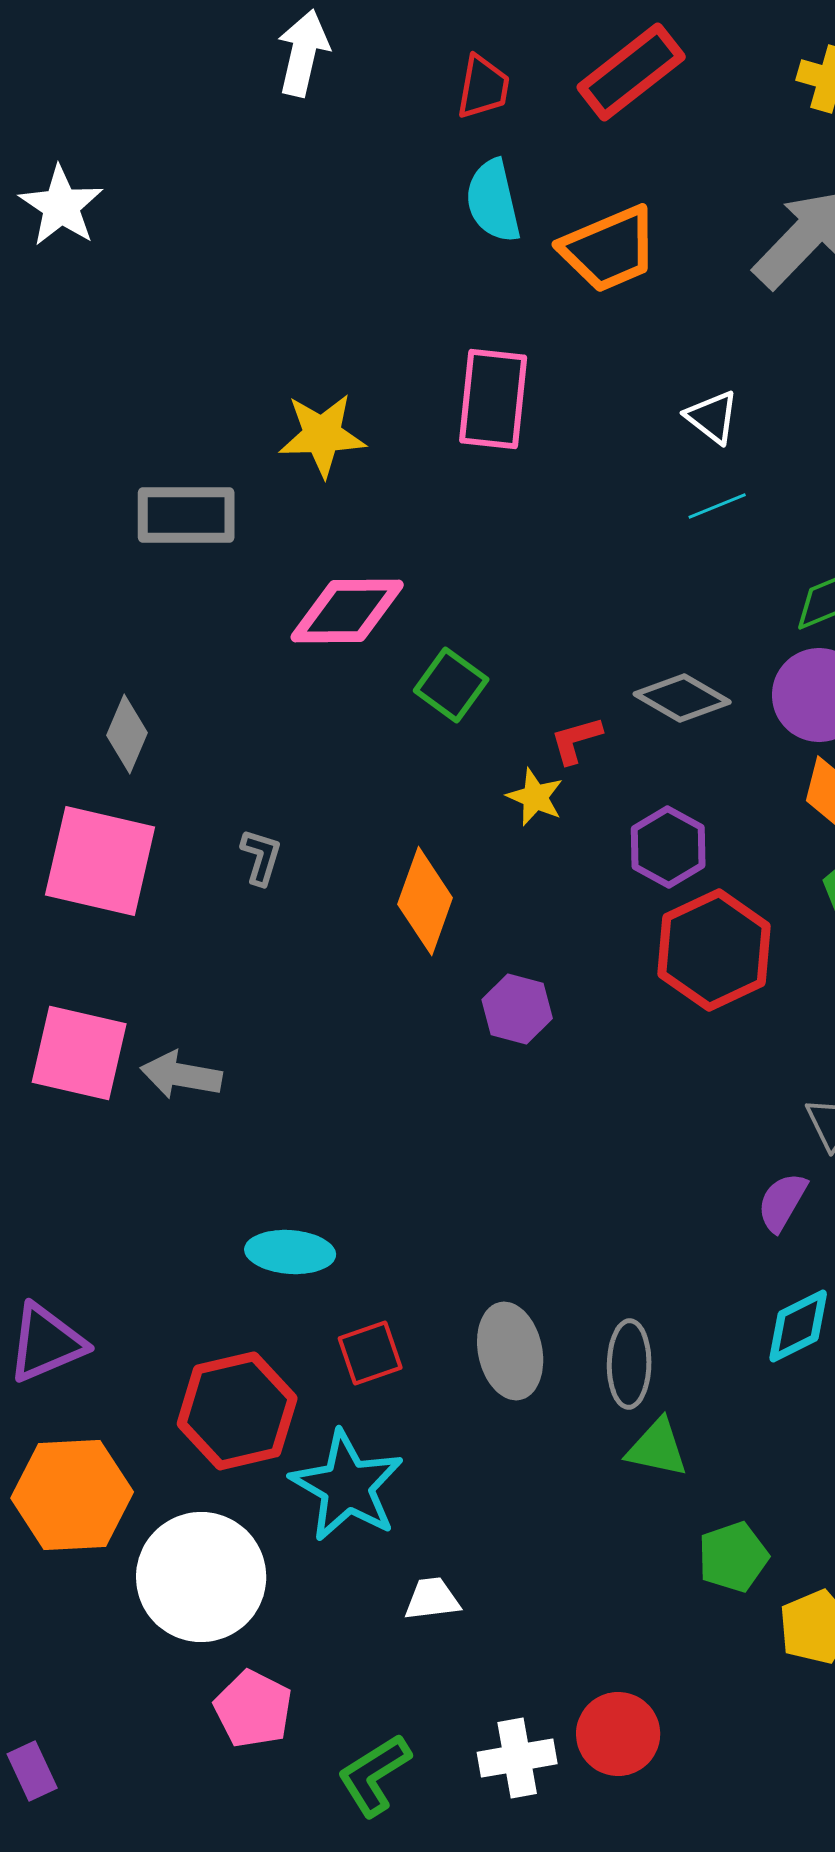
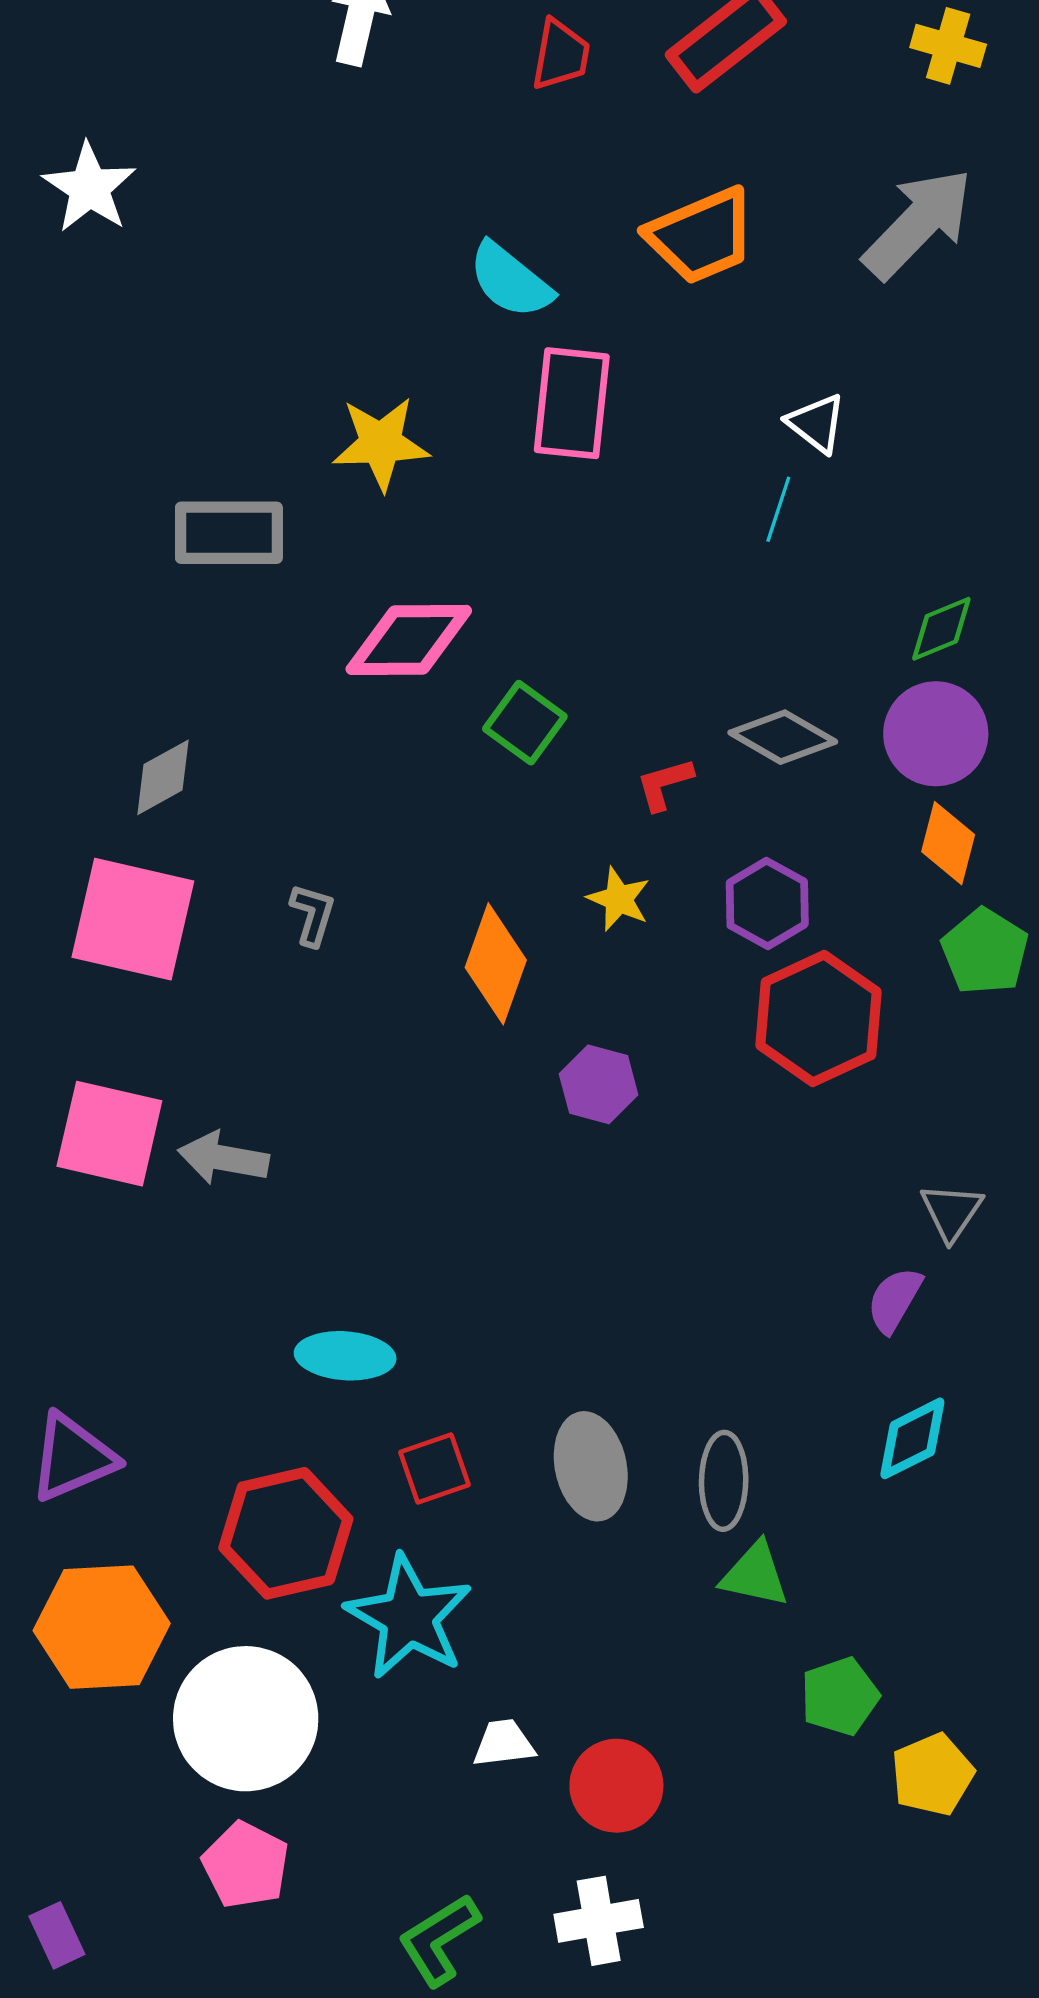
cyan semicircle: (493, 201) -> (510, 280), moved, turned -38
cyan line: (717, 506) -> (778, 509), moved, turned -50
gray diamond: (127, 734) -> (163, 777), turned 38
yellow star: (535, 797) -> (619, 899), moved
pink pentagon: (253, 1709) -> (246, 1865), moved
red circle: (618, 1734) -> (616, 1786), moved

